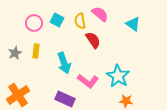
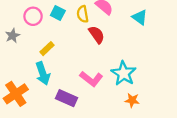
yellow rectangle: (36, 51) -> (47, 49), moved, turned 40
gray star: (15, 53) -> (13, 36), moved
cyan arrow: (64, 63) -> (43, 73), moved

